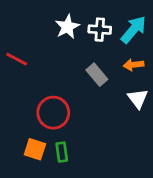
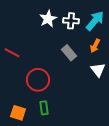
red line: (17, 59) -> (12, 53), moved
orange arrow: (134, 65) -> (95, 46), turned -56
orange square: (35, 149) -> (18, 113), moved

